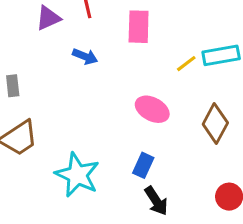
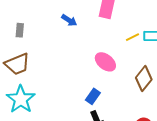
cyan star: (77, 175) -> (21, 99), moved

